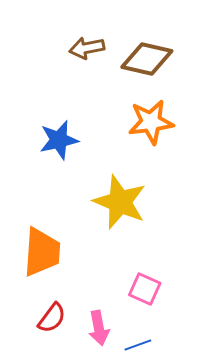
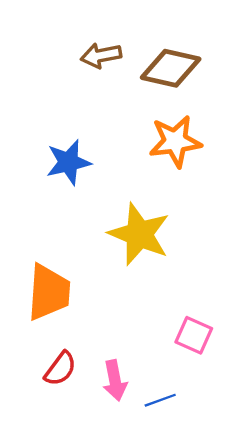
pink square: (145, 289) -> (194, 335), moved

